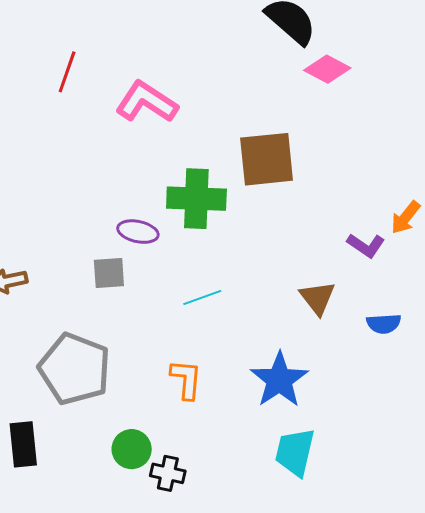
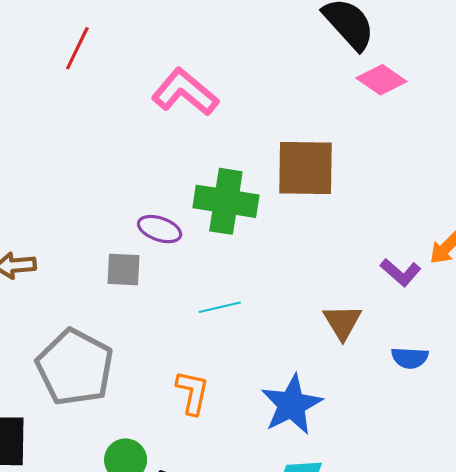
red line: (67, 72) -> (77, 48), moved

